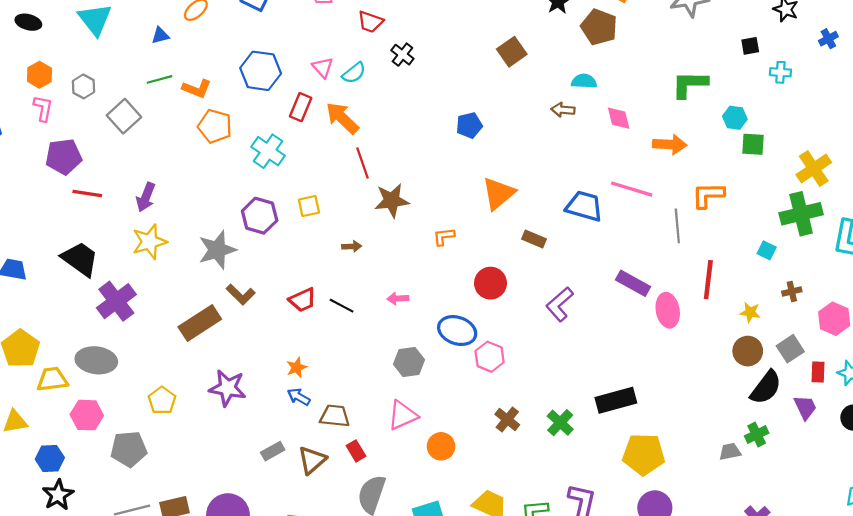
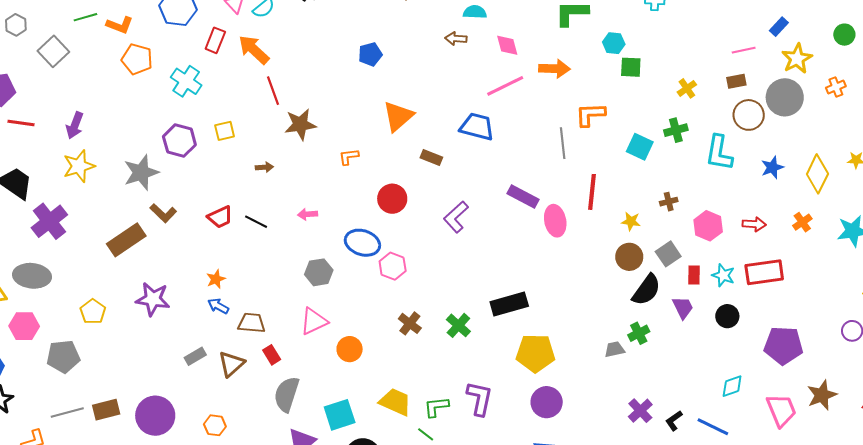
yellow cross: (814, 169) -> (687, 88), size x0.6
pink line: (632, 189) -> (505, 86), moved, turned -42
green cross: (801, 214) -> (676, 130), size x0.6
cyan square: (767, 250) -> (640, 147), moved, size x1.5

